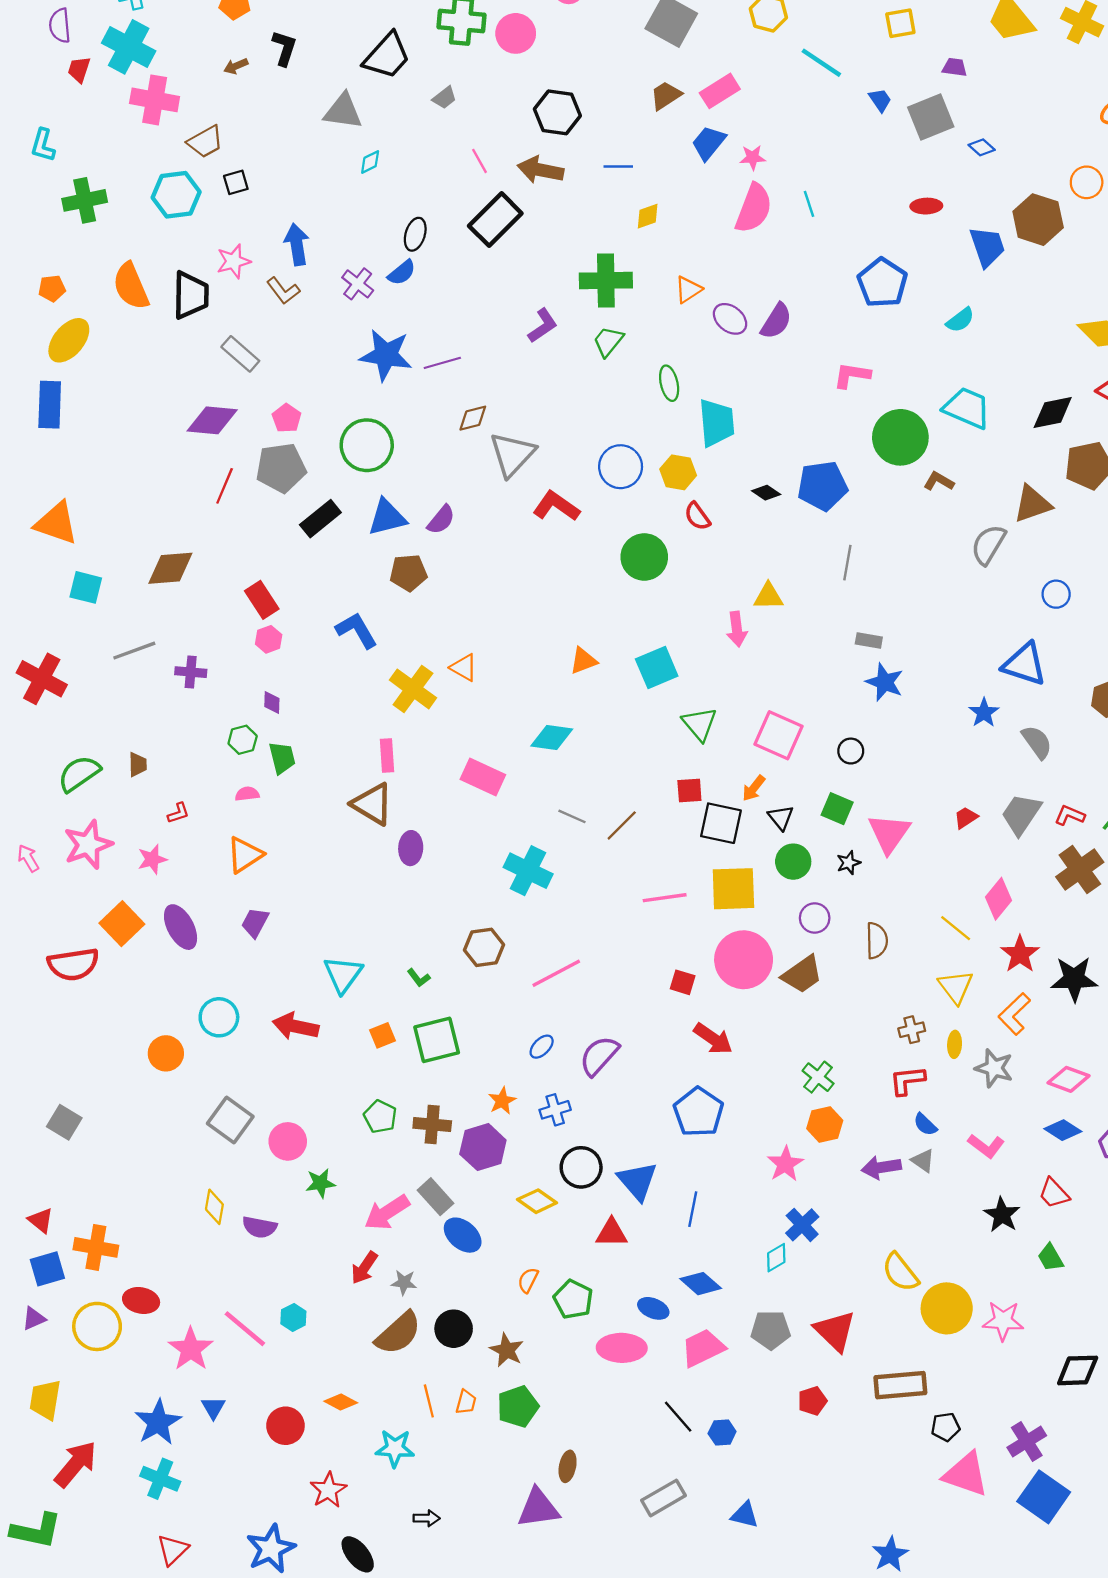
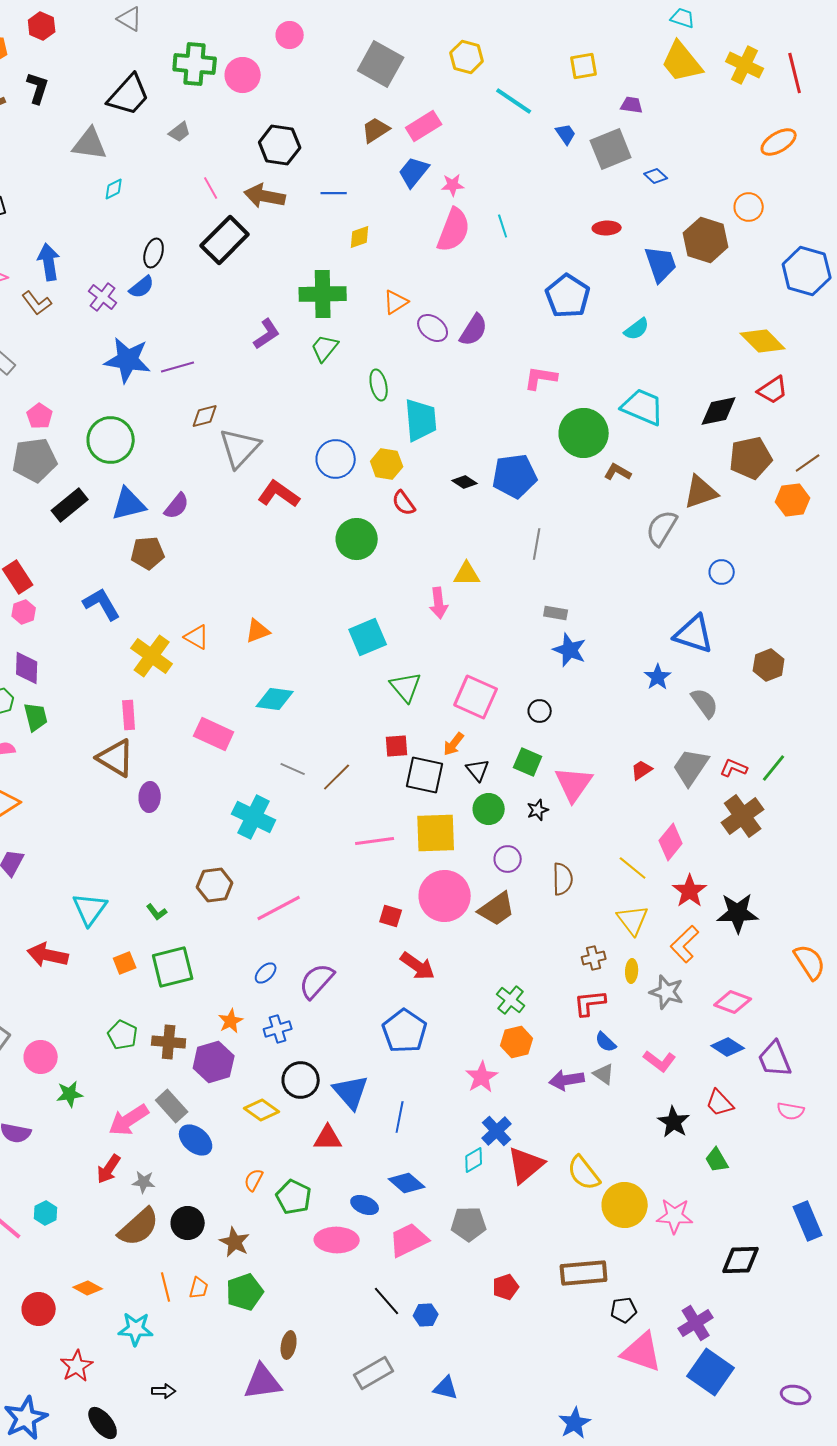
orange triangle: (583, 661) -> (258, 631), moved
purple diamond: (272, 702) -> (27, 668), size x1.6
red triangle: (835, 1331) -> (526, 1165), moved, turned 36

